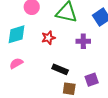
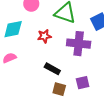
purple cross: (83, 41) -> (79, 44), size x1.6

